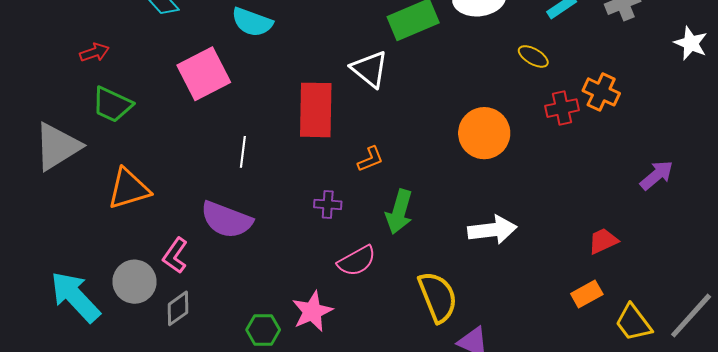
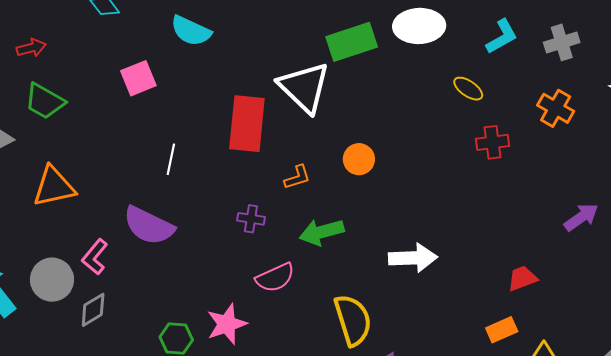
white triangle: (370, 69) -> (304, 87), size x1.4
pink square: (204, 74) -> (138, 78), size x0.7
orange cross: (601, 92) -> (556, 108), moved
orange circle: (484, 133) -> (359, 159), moved, size x0.6
green arrow: (399, 212) -> (322, 232), turned 54

